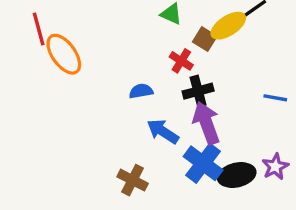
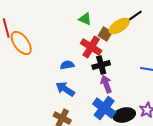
red cross: (181, 61) -> (91, 47), size x1.5
purple arrow: (206, 123) -> (106, 84), size x0.7
blue arrow: (163, 131) -> (65, 89), moved

